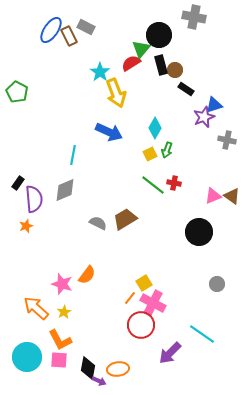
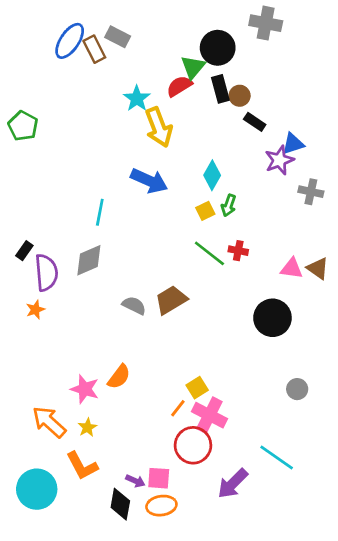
pink triangle: (213, 196) -> (292, 268), turned 30
pink square: (59, 360) -> (159, 478), moved
purple arrow: (99, 381) -> (135, 481), moved

